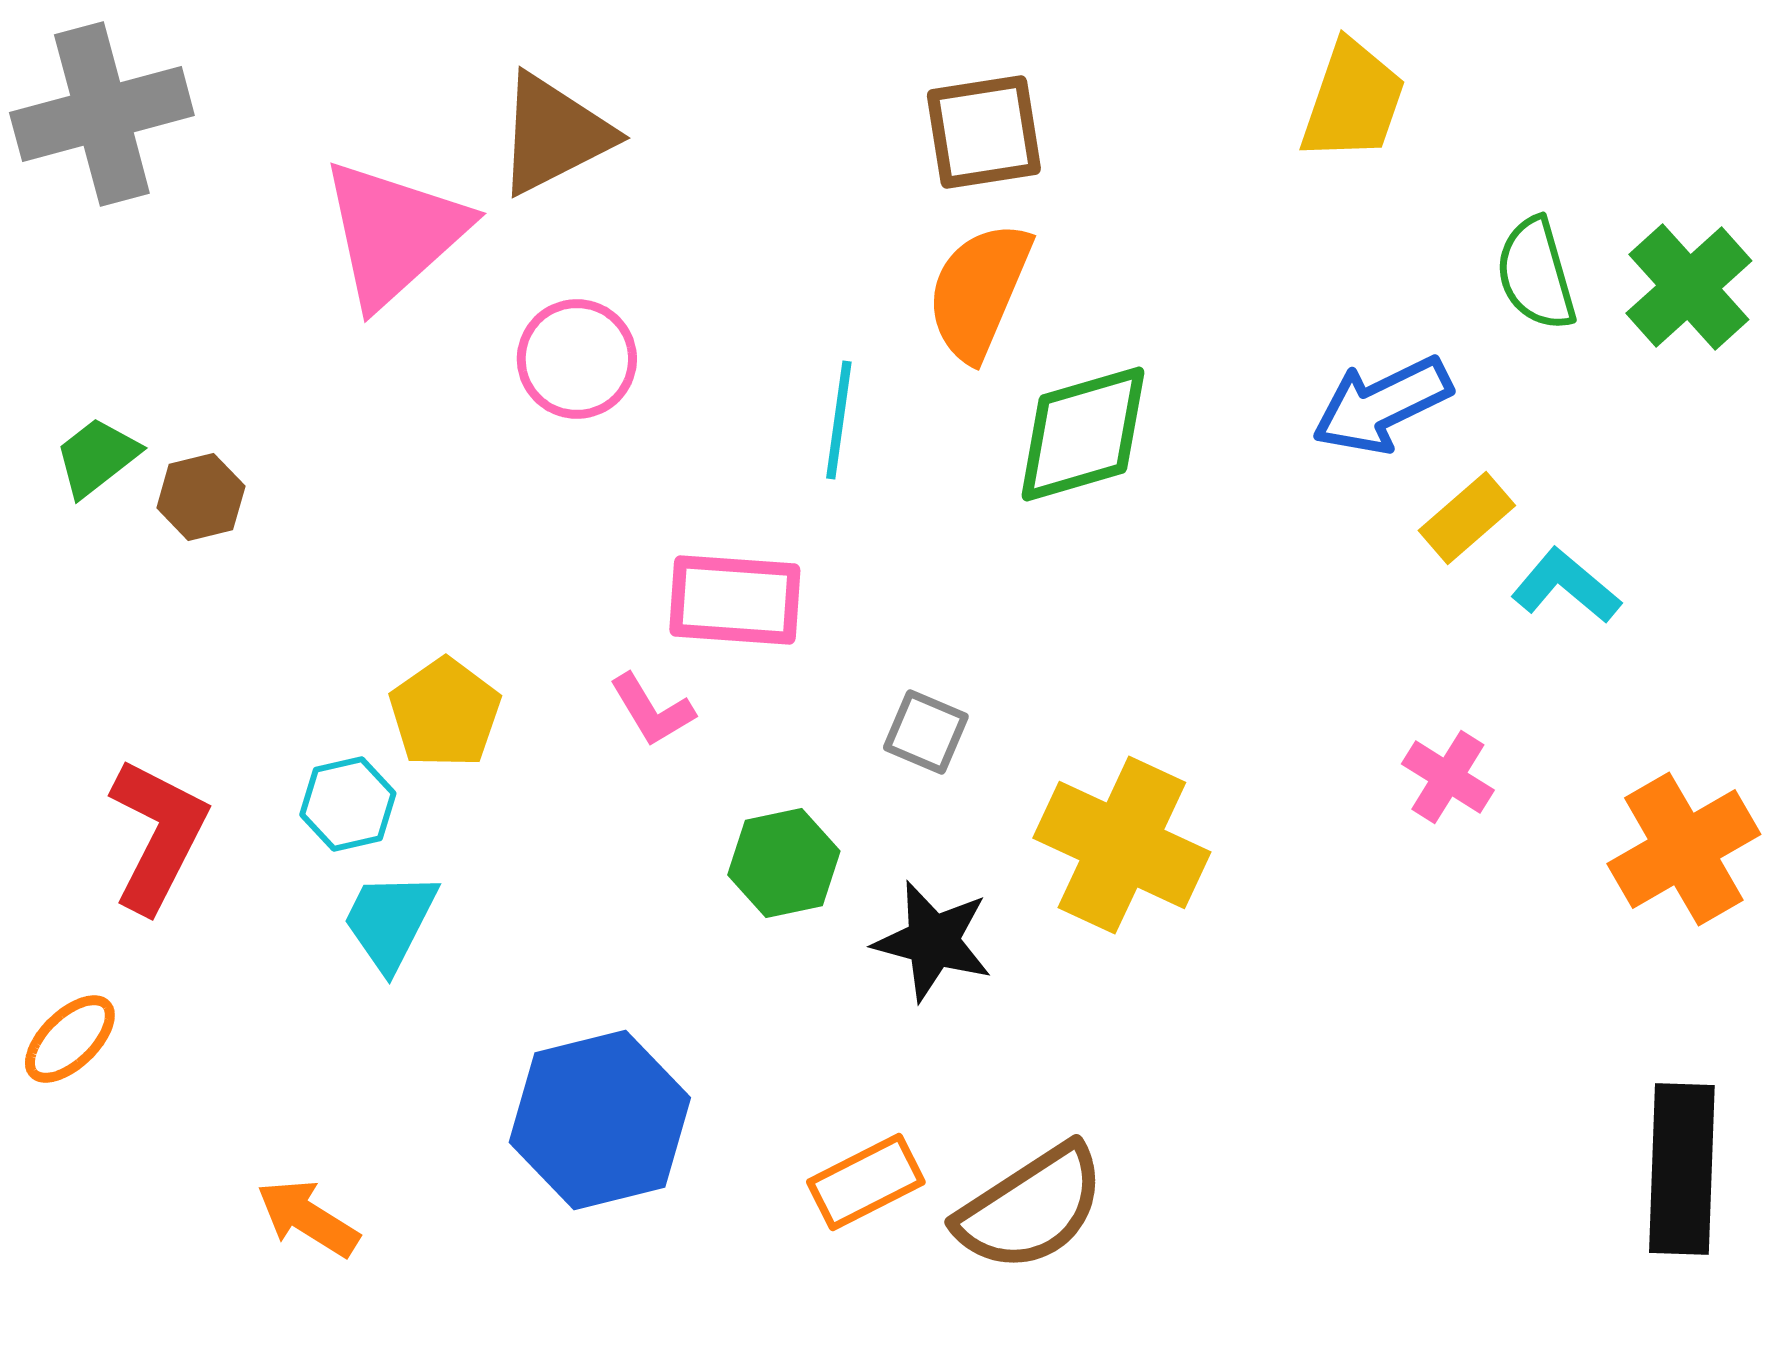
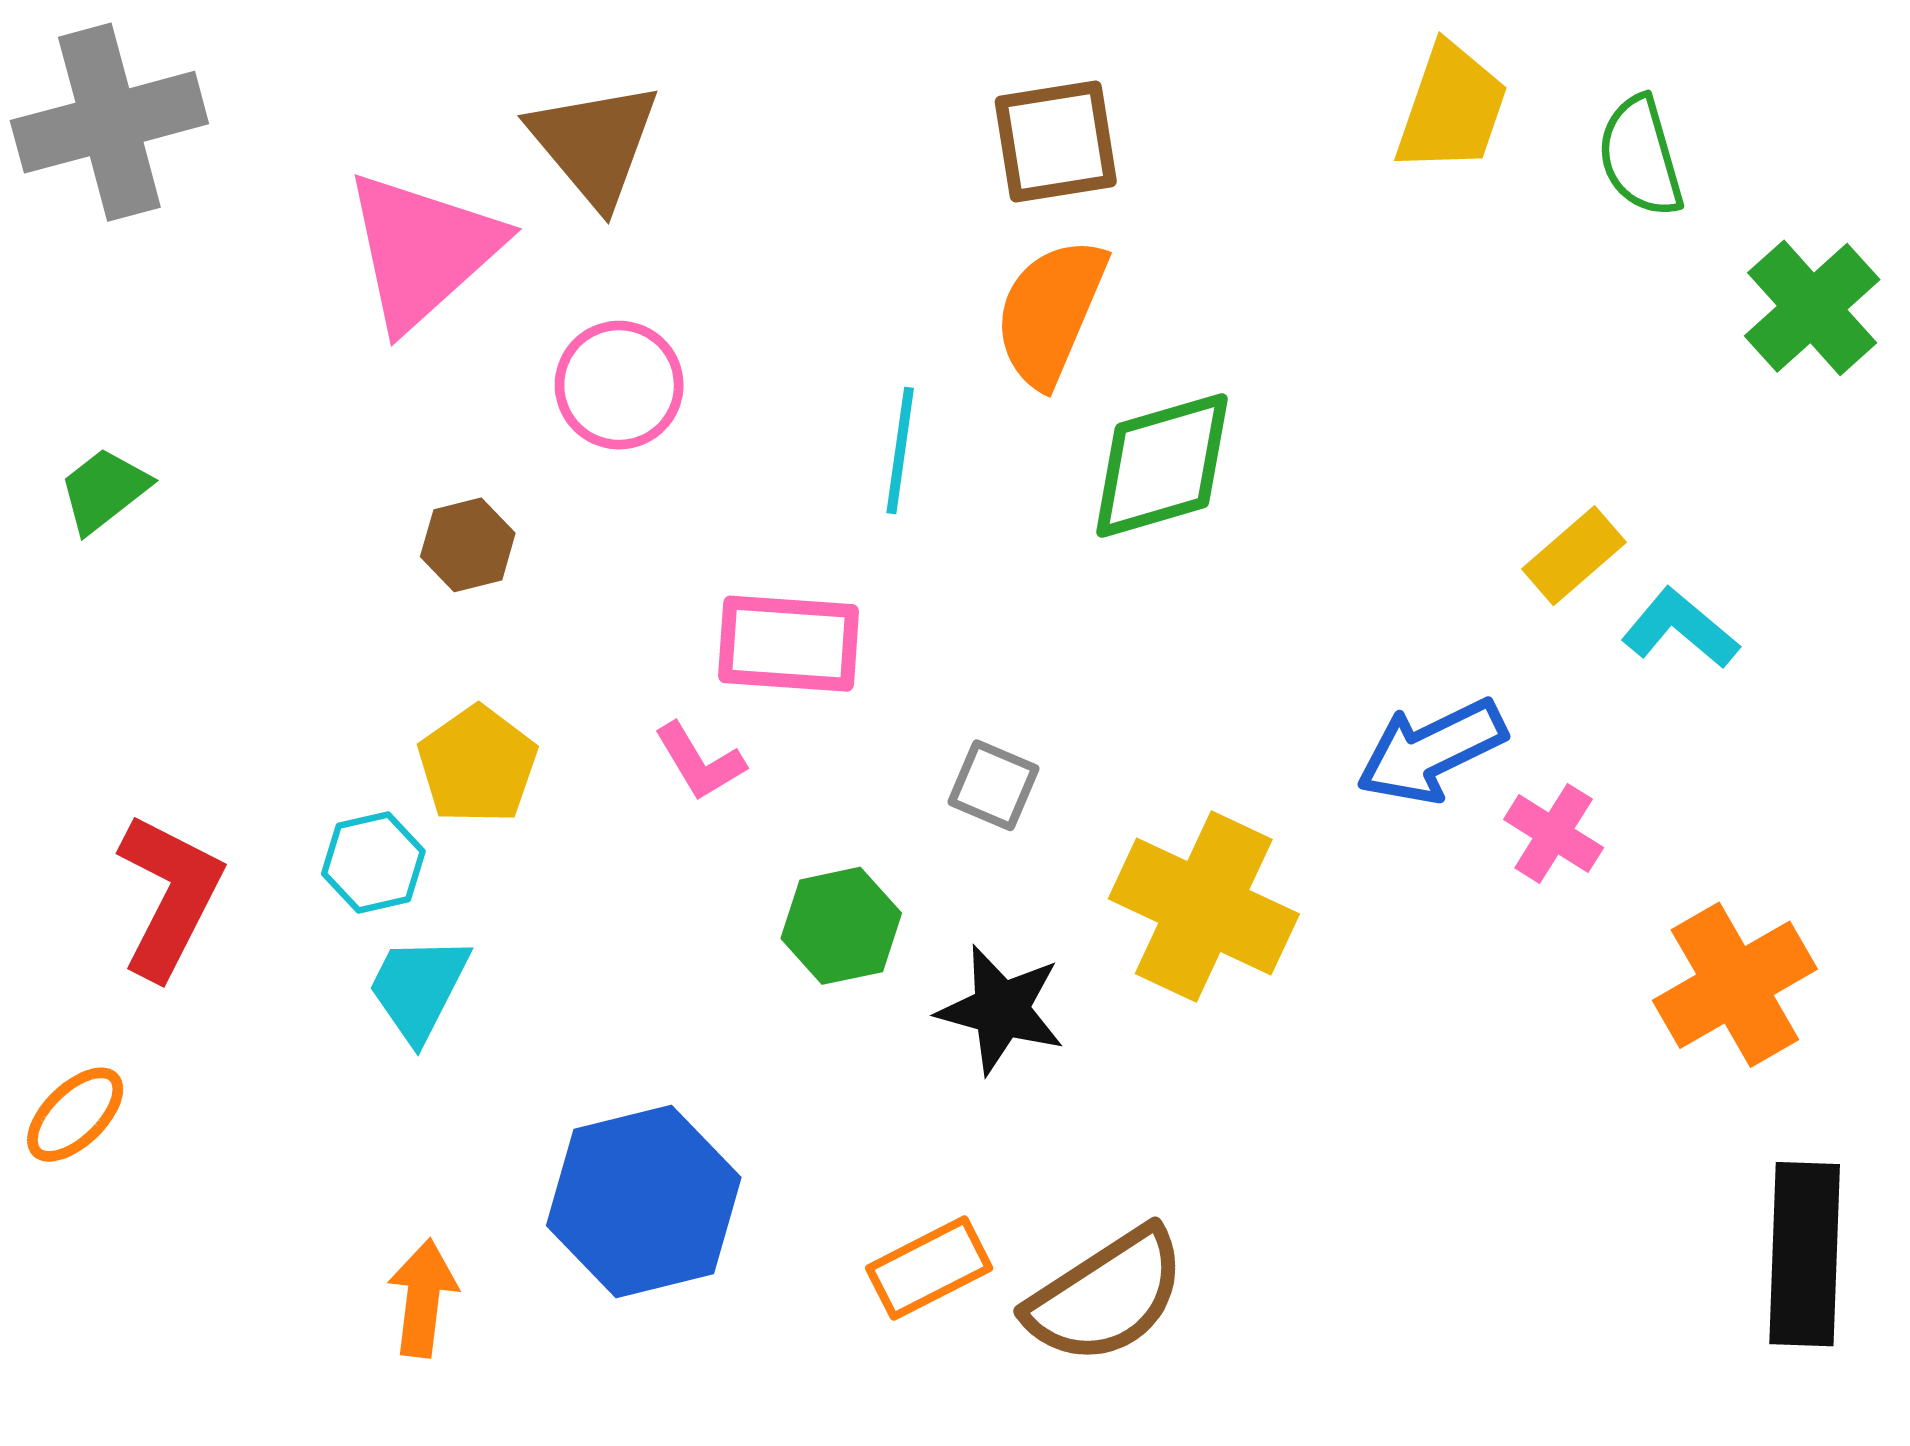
brown triangle: (554, 134) -> (594, 144), turned -43
green semicircle: (1536, 274) -> (1640, 157), moved
blue arrow: (1382, 405) -> (1431, 751), moved
brown hexagon: (201, 497) -> (468, 545), moved
orange cross: (1684, 849) -> (1735, 985), moved
orange arrow: (308, 1218) -> (423, 1298), moved, turned 65

